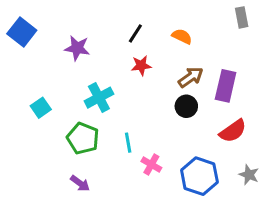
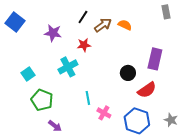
black line: (135, 33) -> (83, 17), moved
red star: (141, 66) -> (84, 45), moved
brown arrow: (191, 77) -> (103, 25), moved
red semicircle: (233, 131) -> (147, 90), moved
green pentagon: (83, 138) -> (42, 100), moved

